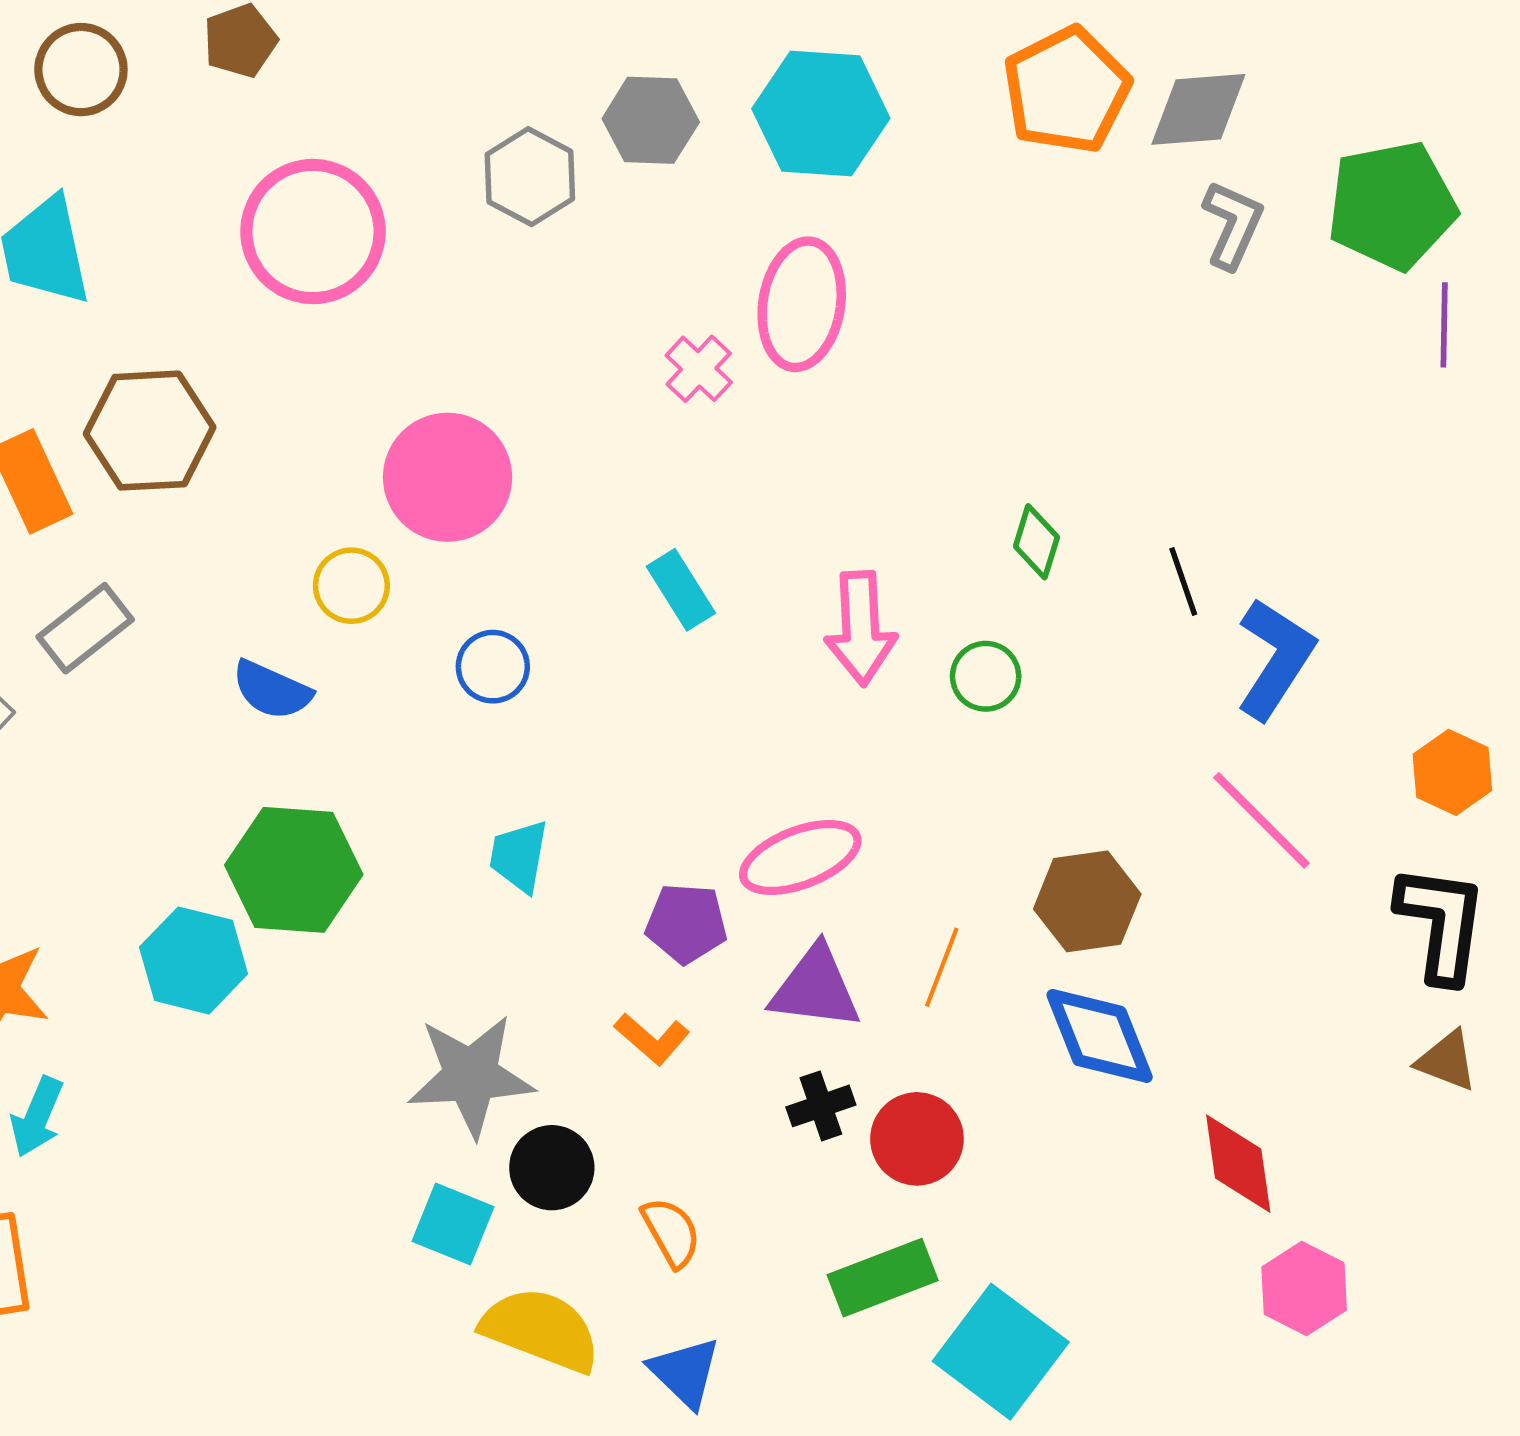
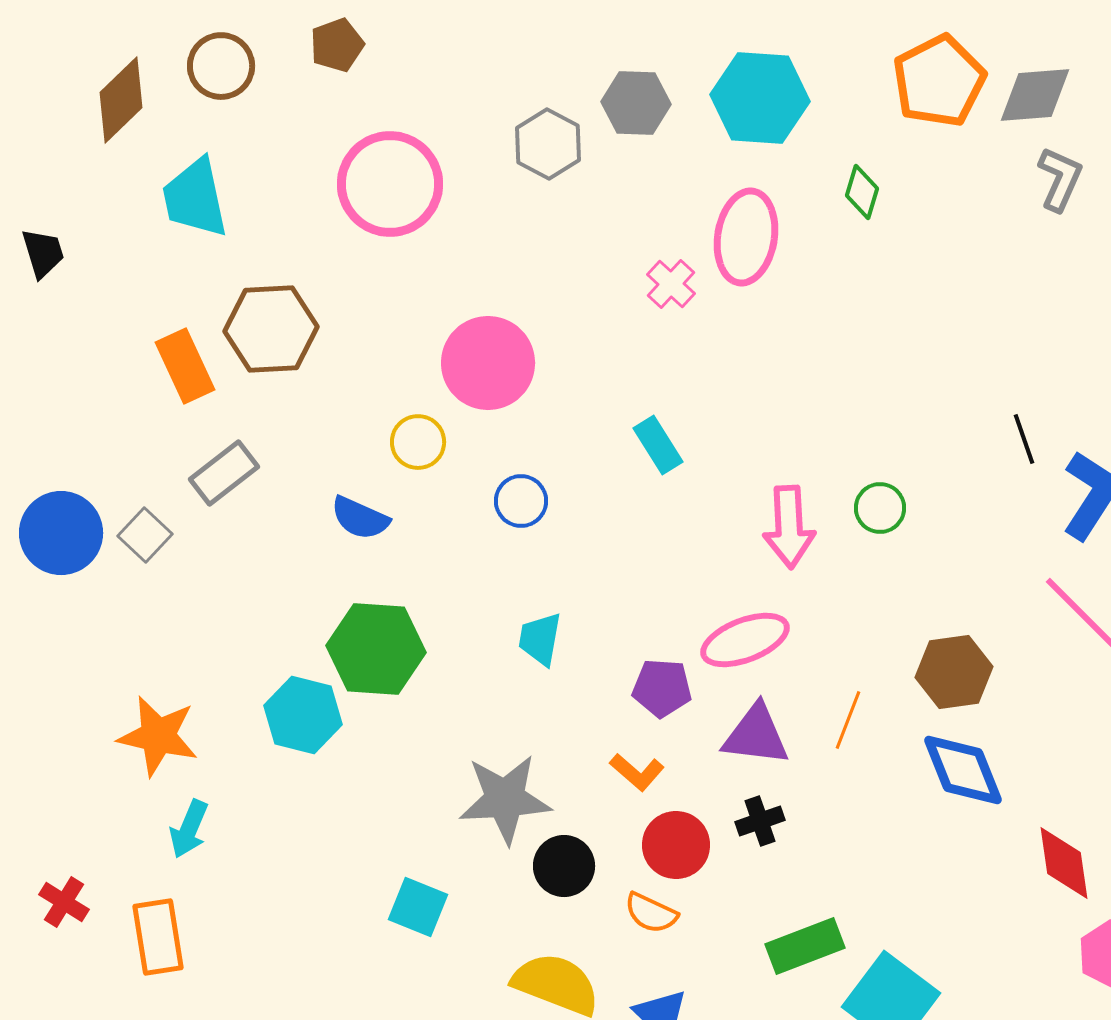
green diamond: (1036, 542) -> (862, 192), moved
pink arrow: (861, 628) -> (789, 527), moved
red circle: (917, 1139) -> (676, 845), moved
cyan square: (453, 1224) -> (418, 907), moved
orange semicircle: (671, 1232) -> (651, 913), turned 144

